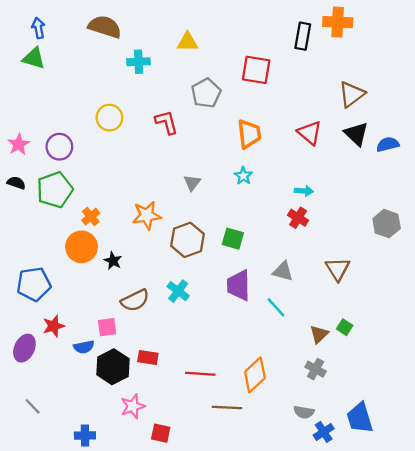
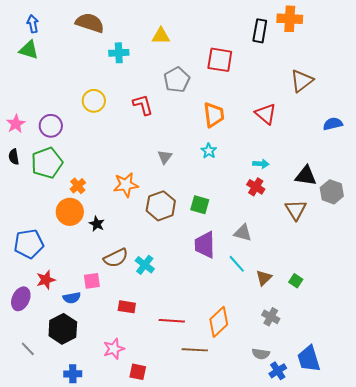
black triangle: (356, 134) -> (306, 176), moved, turned -35
black semicircle: (16, 183) -> (14, 157), turned -119
brown triangle: (338, 269) -> (296, 210), moved
cyan cross: (178, 291) -> (145, 265), moved
brown triangle: (319, 334) -> (264, 278), moved
black hexagon: (113, 367) -> (63, 329), moved

